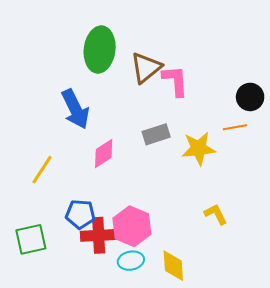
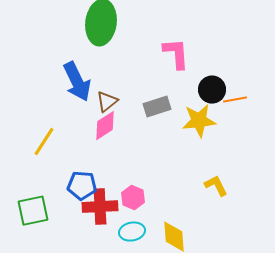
brown triangle: (146, 68) -> (107, 102), moved, size x0.7
black circle: (250, 97) -> (212, 90), moved
pink hexagon: (132, 226) -> (133, 198), size x0.6

